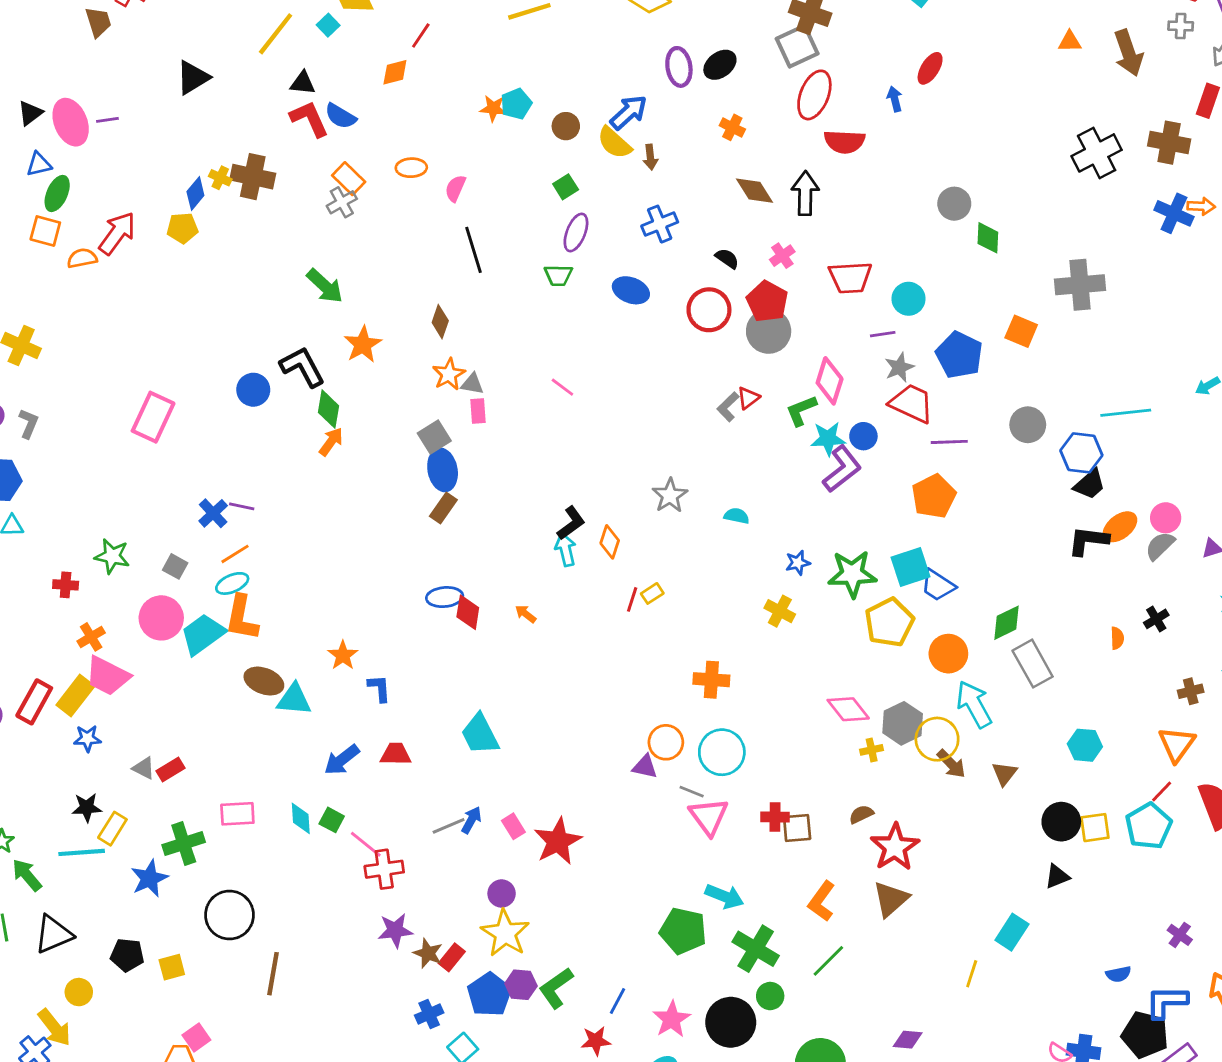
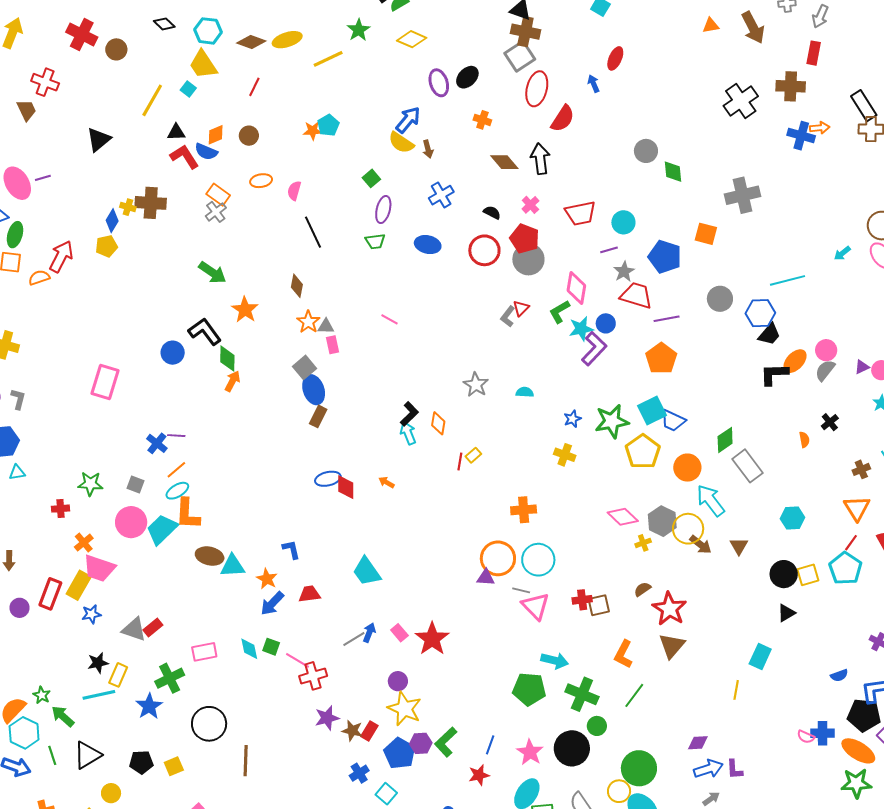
orange diamond: (395, 72) -> (216, 135), moved
brown circle: (566, 126) -> (249, 136), moved
red semicircle: (844, 142) -> (563, 119), turned -52
orange star: (343, 655) -> (267, 579), moved
orange circle: (666, 742) -> (498, 558), size x1.4
gray triangle: (144, 768) -> (134, 629), size x1.5

